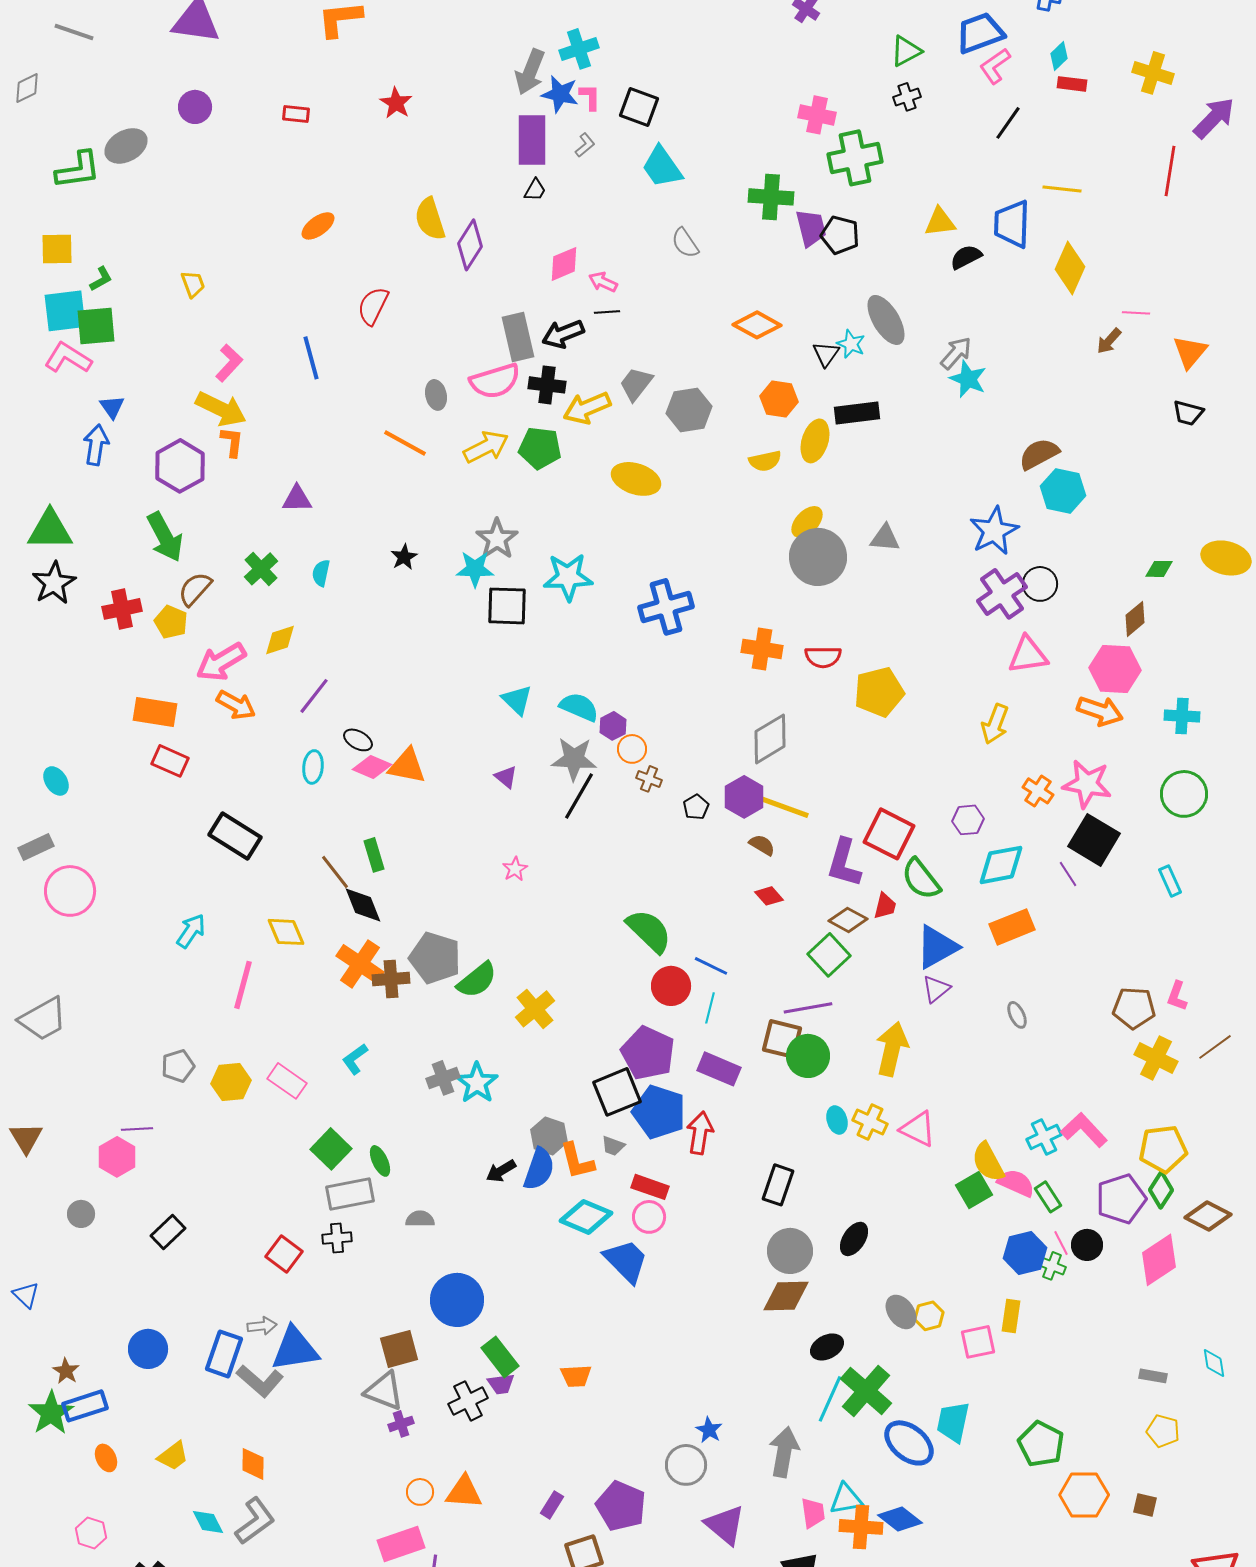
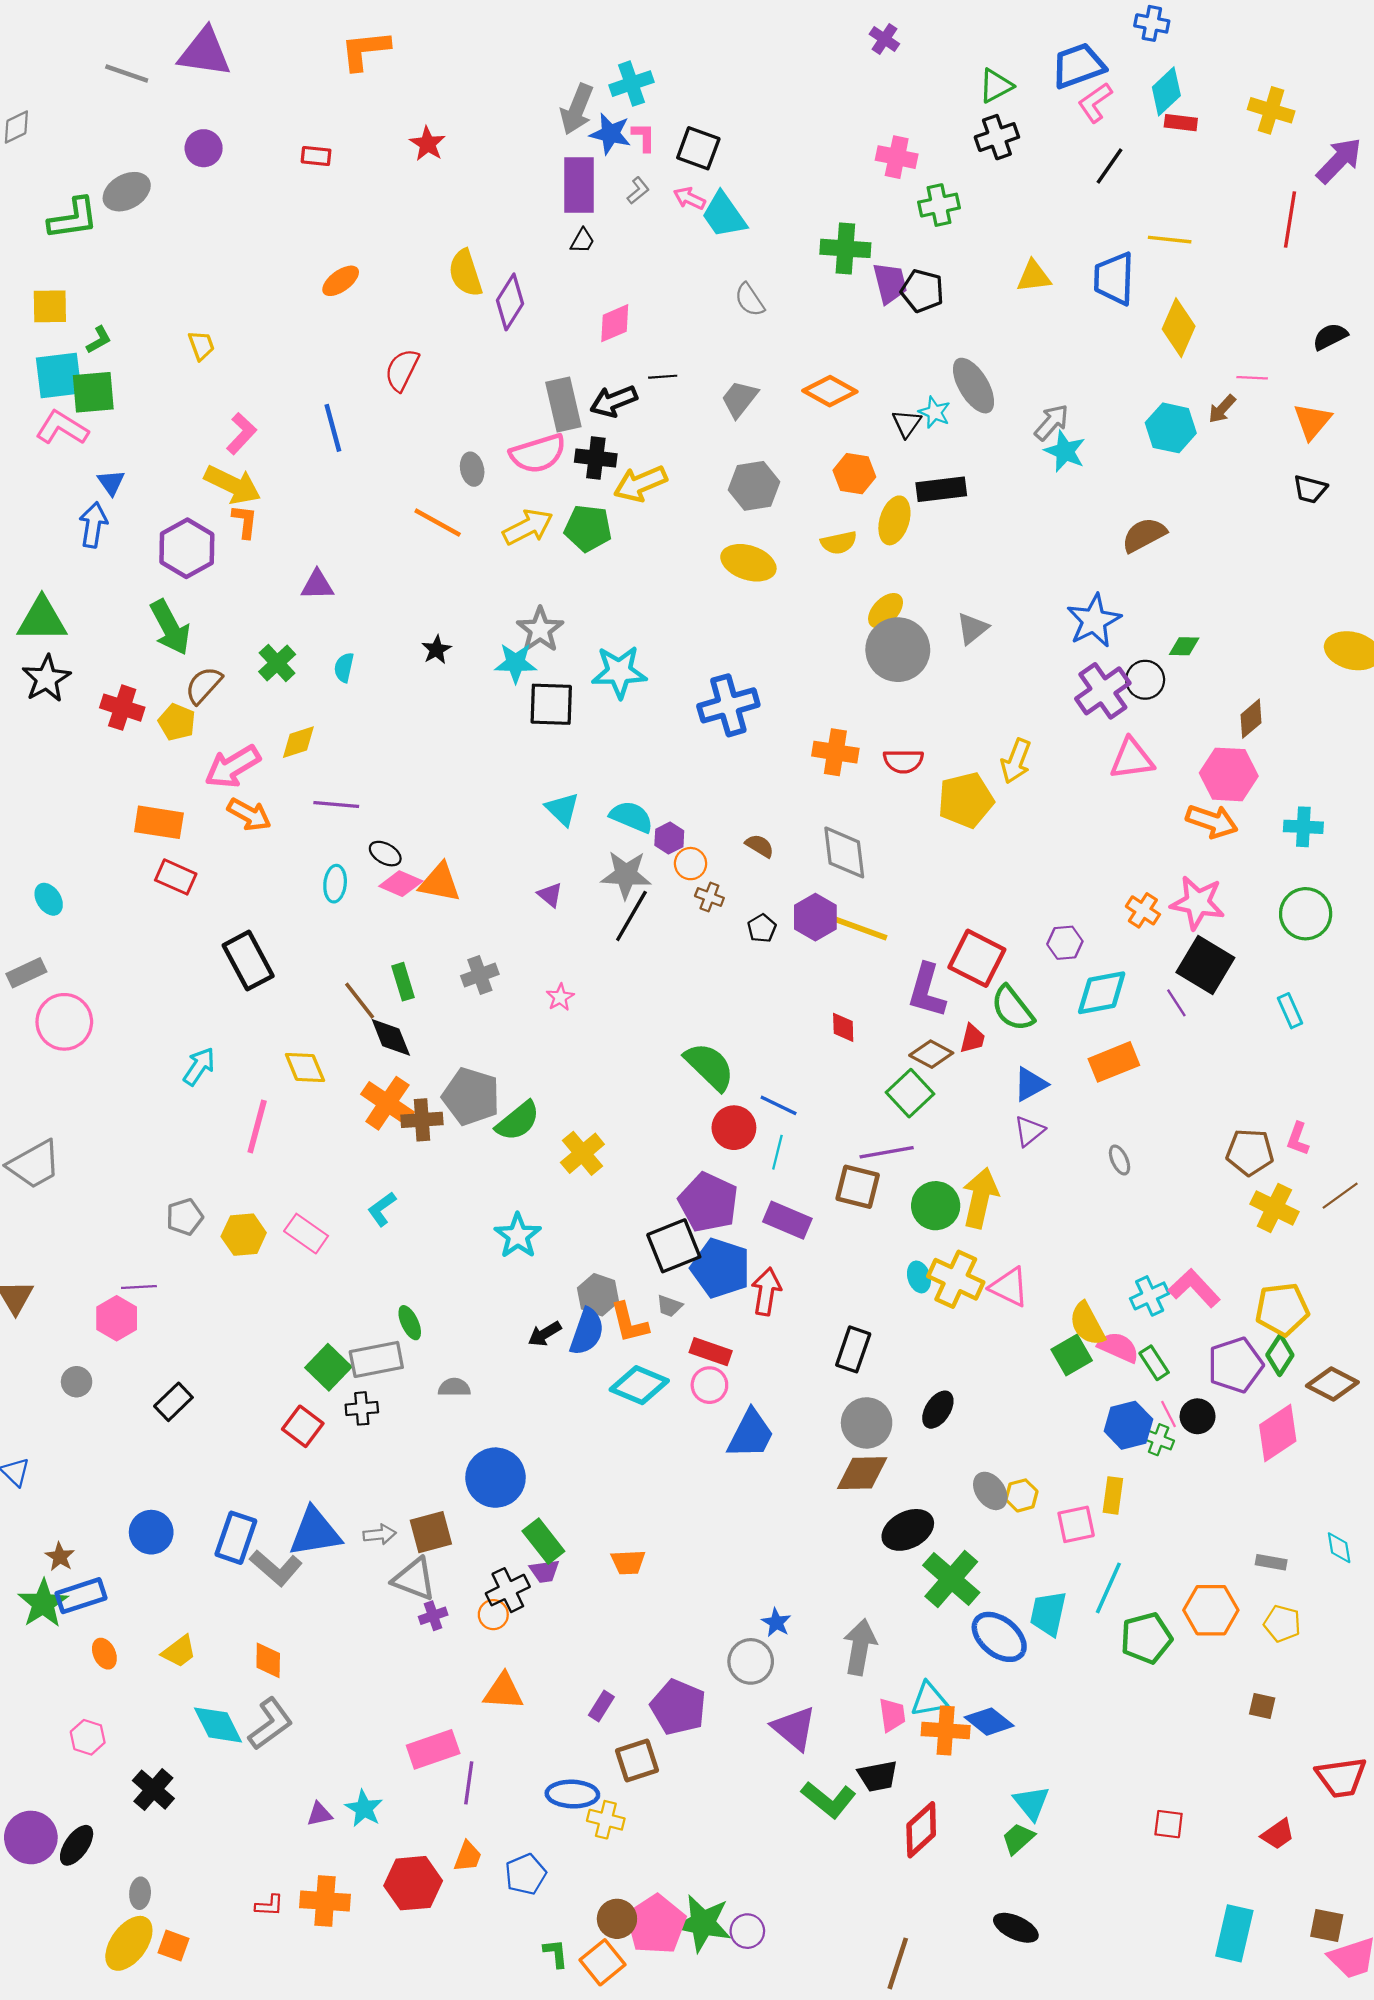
gray line: (74, 32) -> (127, 74), moved
cyan diamond: (1059, 56) -> (1166, 91), size x1.5
black cross: (907, 97) -> (997, 137), size x1.4
green cross: (855, 158) -> (939, 205), size x0.7
black semicircle: (966, 257) -> (1330, 337), moved
pink arrow: (603, 282) -> (689, 198), moved
gray trapezoid: (636, 384) -> (740, 399), moved
yellow ellipse: (636, 479) -> (748, 563), moved
cyan hexagon: (1063, 491) -> (1171, 428), moved
gray triangle: (885, 538) -> (972, 628), turned -44
green diamond: (1159, 569) -> (1184, 646), moved
red cross: (122, 609) -> (122, 708), turned 30
purple line: (314, 696) -> (336, 805), turned 57
yellow arrow: (995, 724) -> (1016, 761), moved
gray diamond: (770, 739) -> (844, 852), turned -66
black rectangle: (235, 836) -> (248, 961), turned 30
brown semicircle: (762, 845) -> (760, 846), moved
red diamond: (769, 896) -> (843, 1027), turned 40
blue triangle: (937, 947) -> (1030, 1084), size x0.7
green circle: (808, 1056) -> (936, 1206), moved
gray cross: (443, 1078) -> (480, 975), moved
yellow cross: (870, 1122) -> (956, 1279), size x1.4
green square: (331, 1149) -> (328, 1367), moved
blue trapezoid: (626, 1261) -> (751, 1434), moved, turned 72
gray arrow: (262, 1326) -> (380, 1534), moved
black ellipse: (827, 1347) -> (908, 1530), size x1.4
cyan line: (830, 1399) -> (1108, 1588), moved
green pentagon: (1041, 1444) -> (1146, 1638), turned 30
orange circle: (420, 1492) -> (493, 1615), moved
orange hexagon: (1084, 1495) -> (1211, 1610), moved
cyan diamond: (208, 1522) -> (218, 1725), size x1.4

